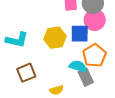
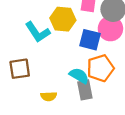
yellow hexagon: (55, 38) -> (63, 19), moved
cyan L-shape: (17, 40) -> (38, 32), moved, turned 30

